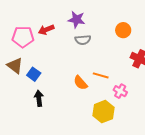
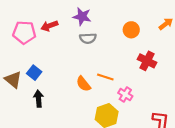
brown triangle: (15, 66) -> (13, 80), moved

